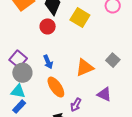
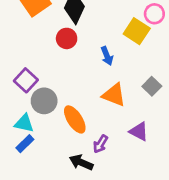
yellow square: (80, 18) -> (137, 31), moved
blue arrow: (48, 62) -> (107, 56), moved
orange triangle: (85, 68) -> (114, 95), turned 42
gray circle: (22, 73) -> (44, 101), moved

